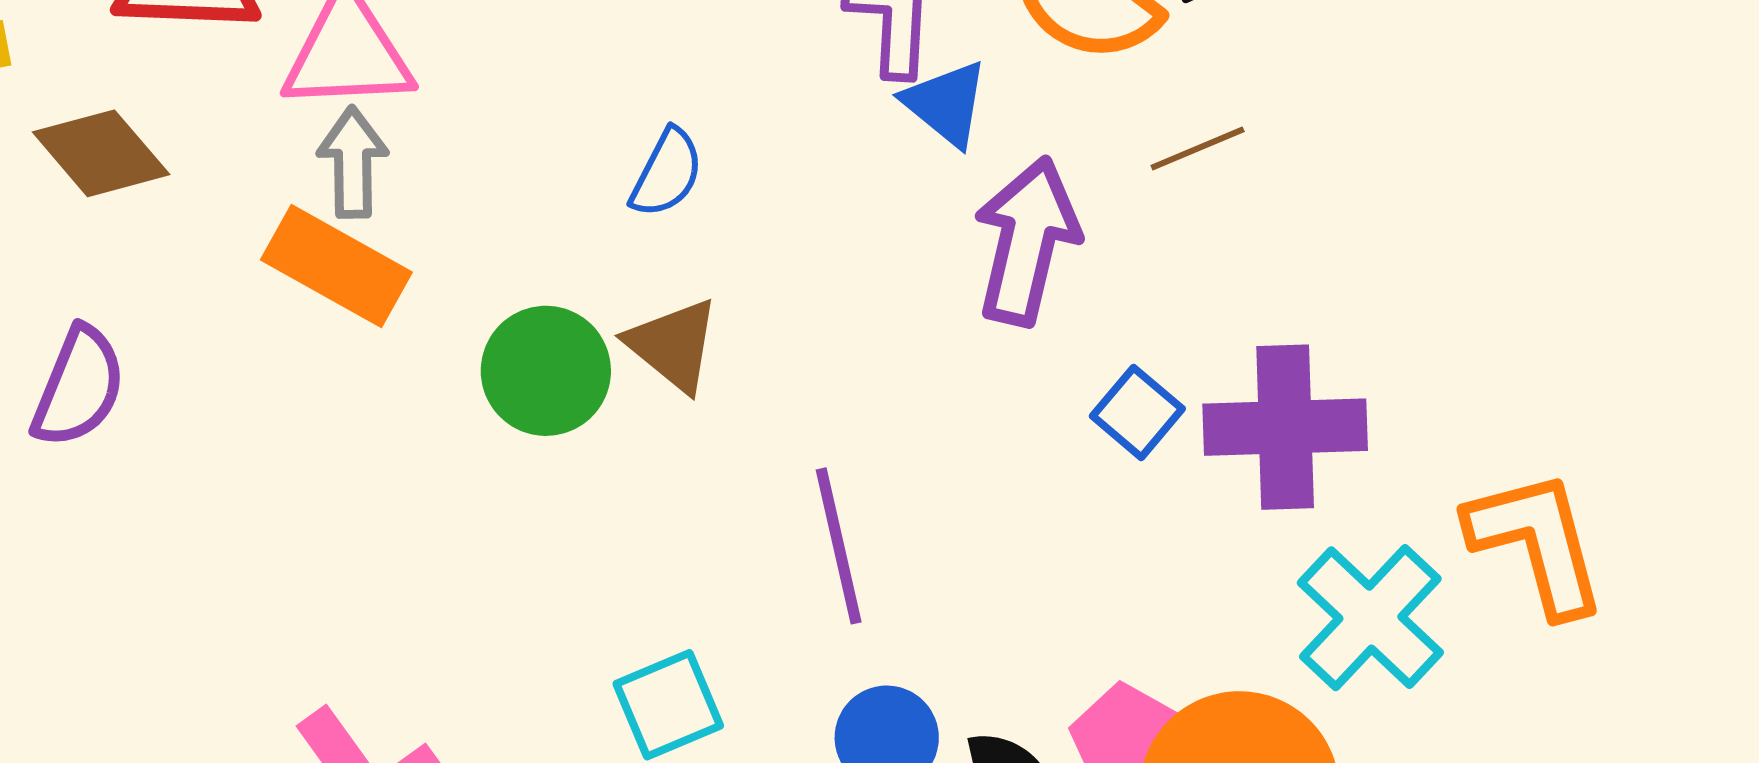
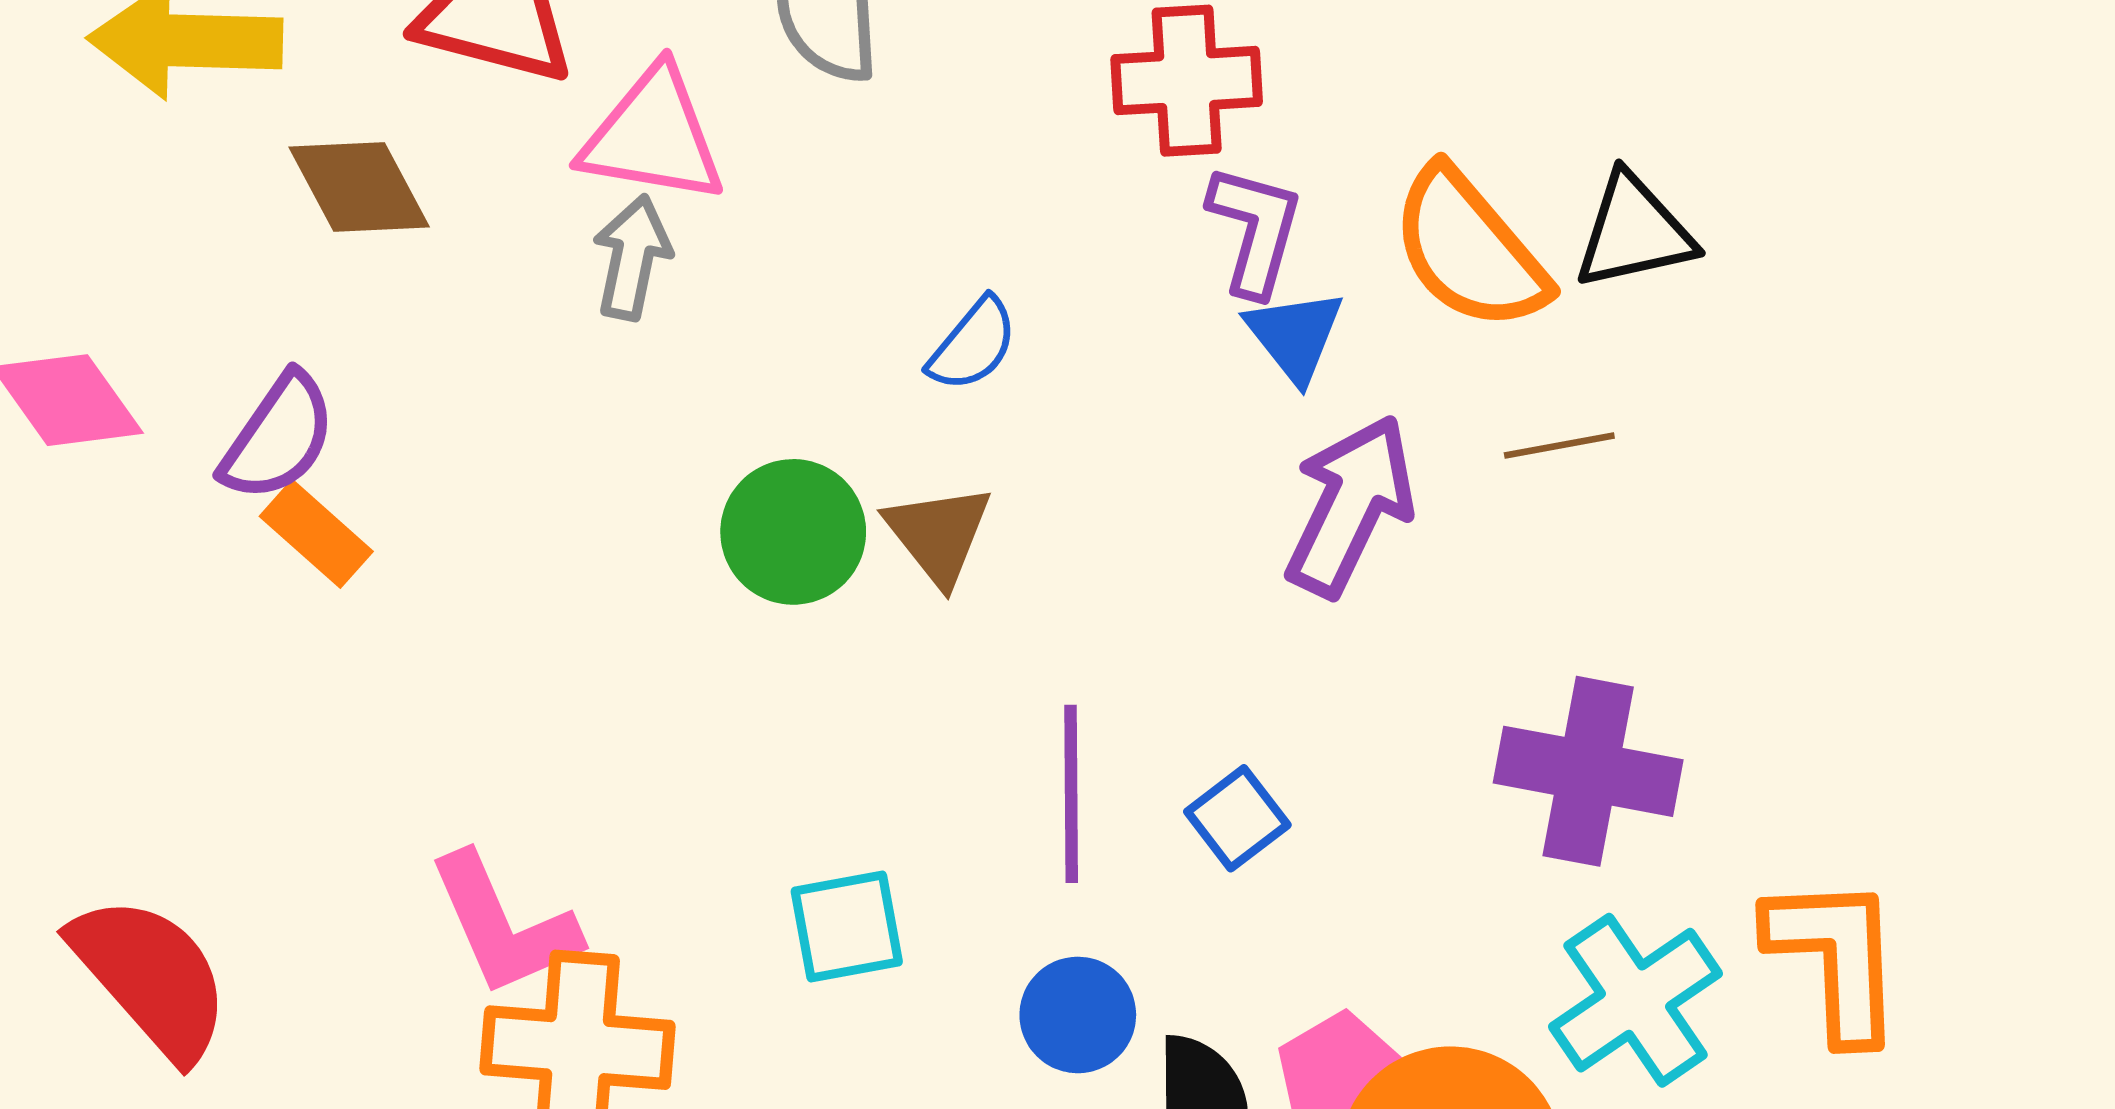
orange rectangle: (336, 266) -> (316, 534), moved, size x0.7
blue square: (1137, 412) -> (1237, 818), moved

